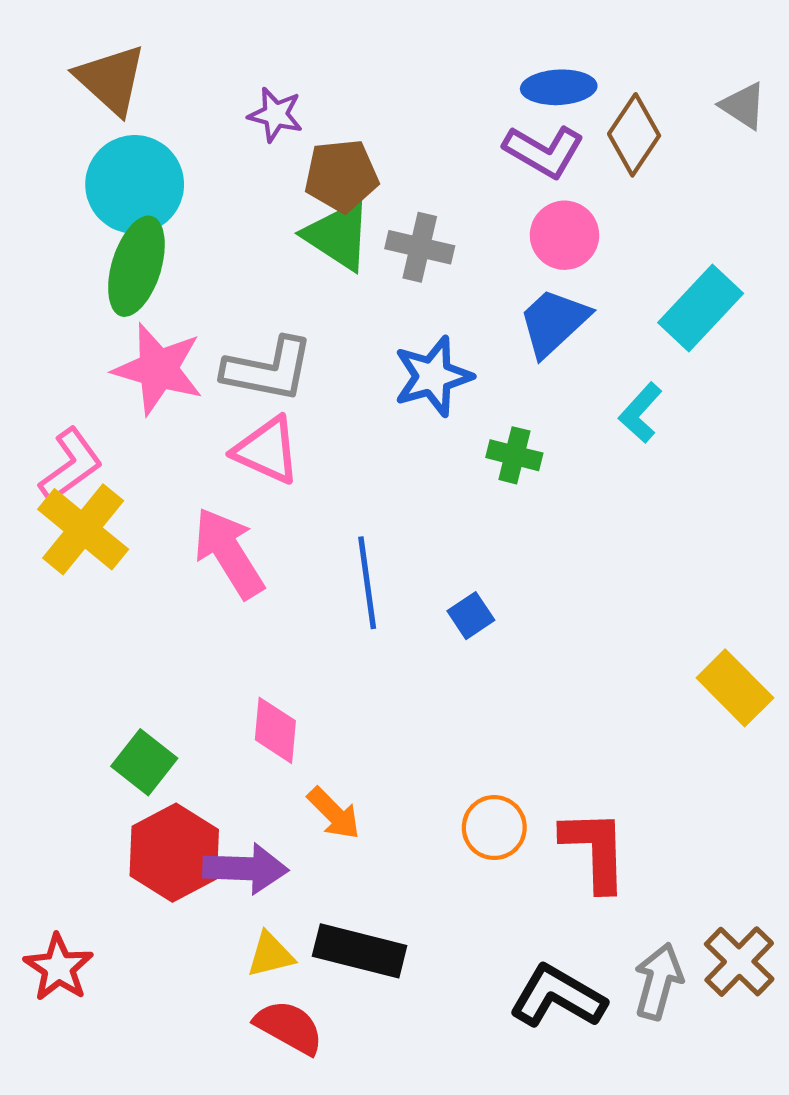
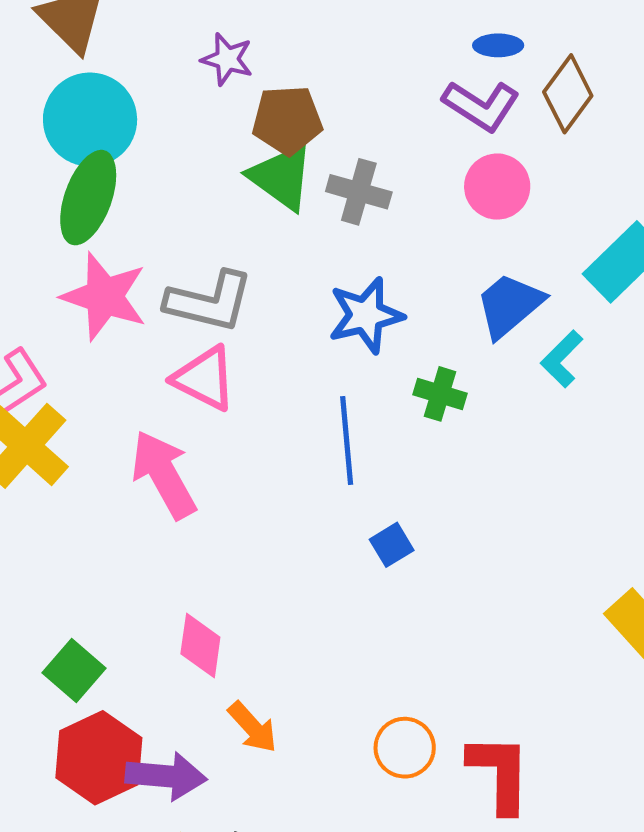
blue ellipse: (559, 87) -> (498, 45), size x0.7
blue trapezoid: (554, 322) -> (509, 305), moved
blue line: (367, 583) -> (347, 440), moved

